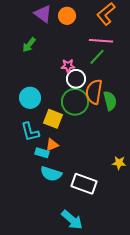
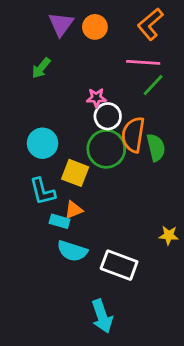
purple triangle: (43, 14) -> (61, 24), turned 30
green line: (97, 57) -> (153, 85), moved
cyan arrow: (72, 220) -> (102, 316), turned 30

